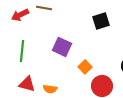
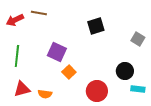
orange square: (85, 67) -> (69, 72), moved
red triangle: (27, 84) -> (22, 89), turned -30

